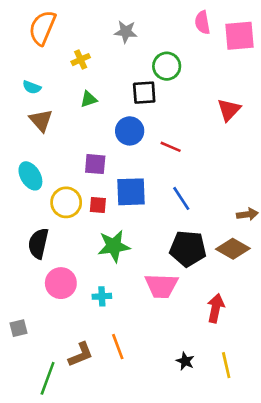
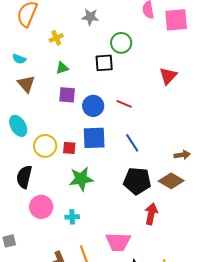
blue circle: (130, 131) -> (93, 106), moved
purple square: (95, 164) -> (67, 95), moved
pink trapezoid: (161, 286) -> (118, 242), moved
red arrow: (216, 308) -> (151, 214), moved

